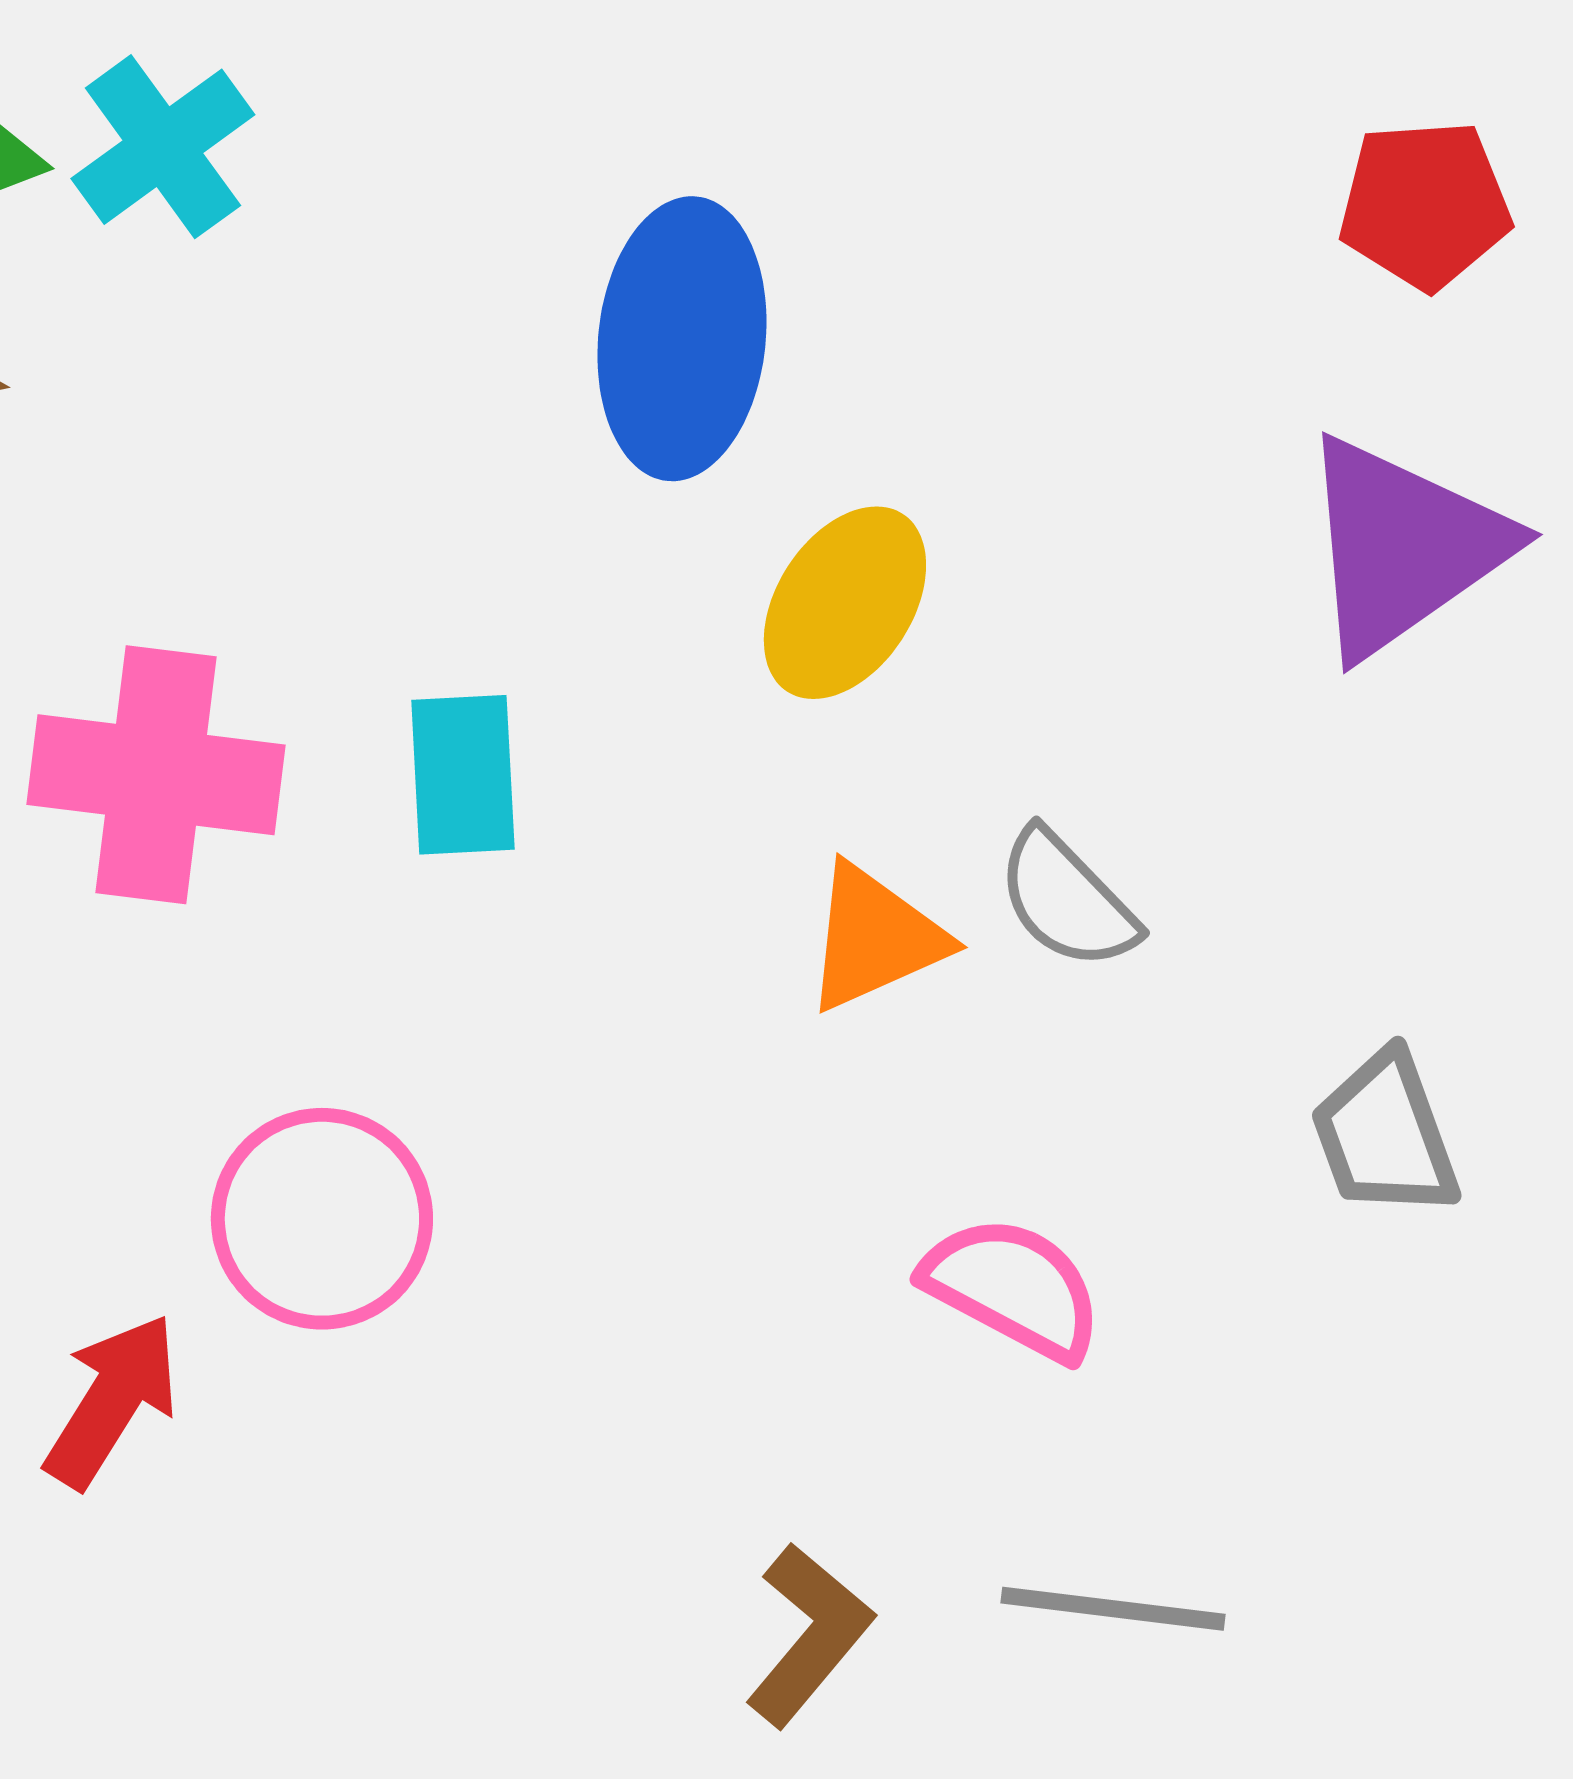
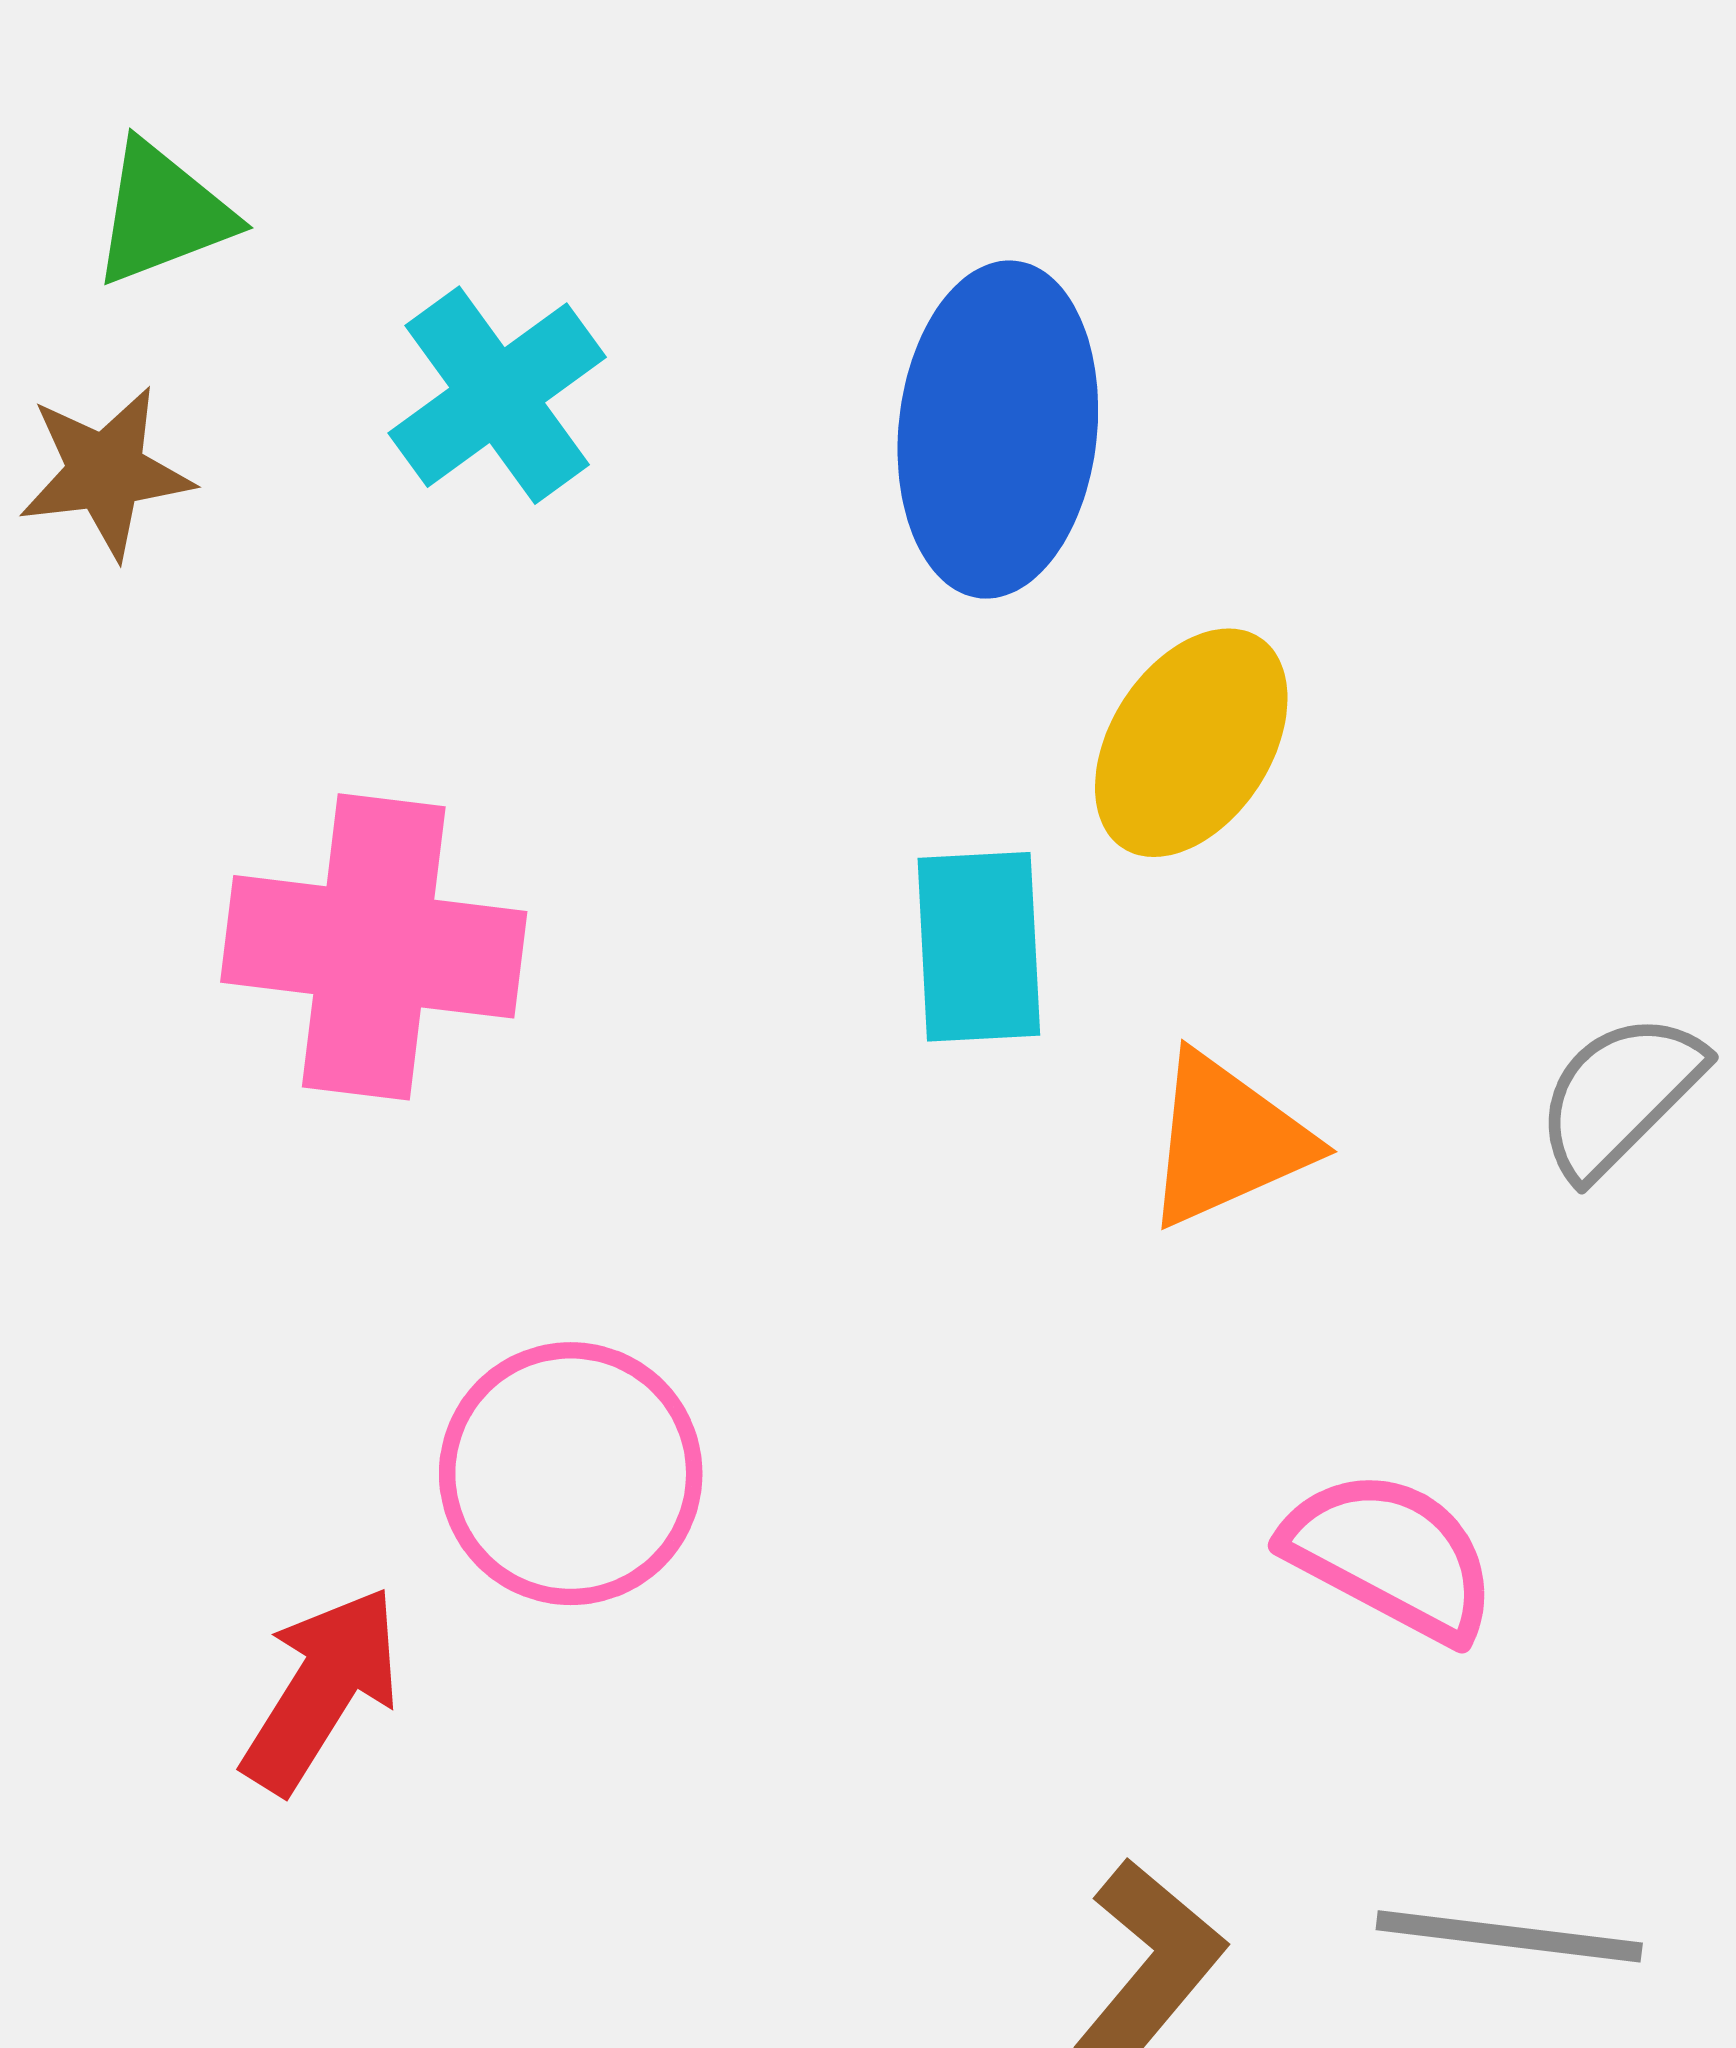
cyan cross: (163, 147) -> (497, 395), moved
cyan rectangle: (463, 775) -> (979, 947), moved
gray semicircle: (1067, 900) -> (1620, 1095), moved, turned 89

